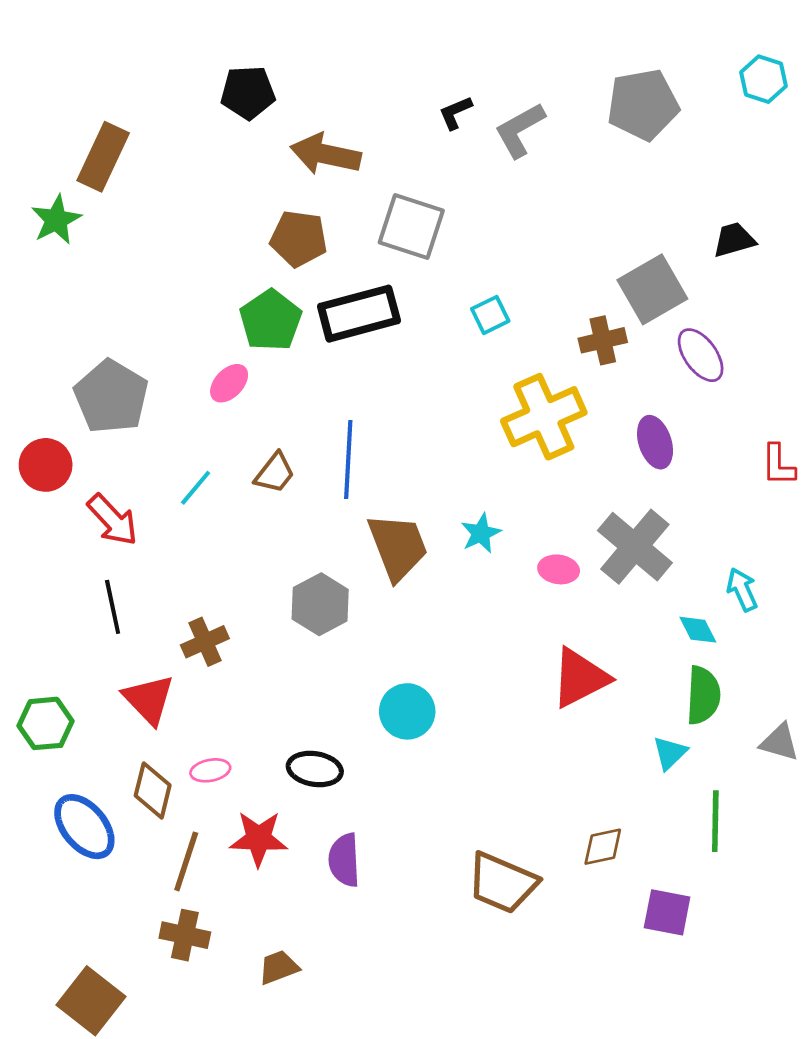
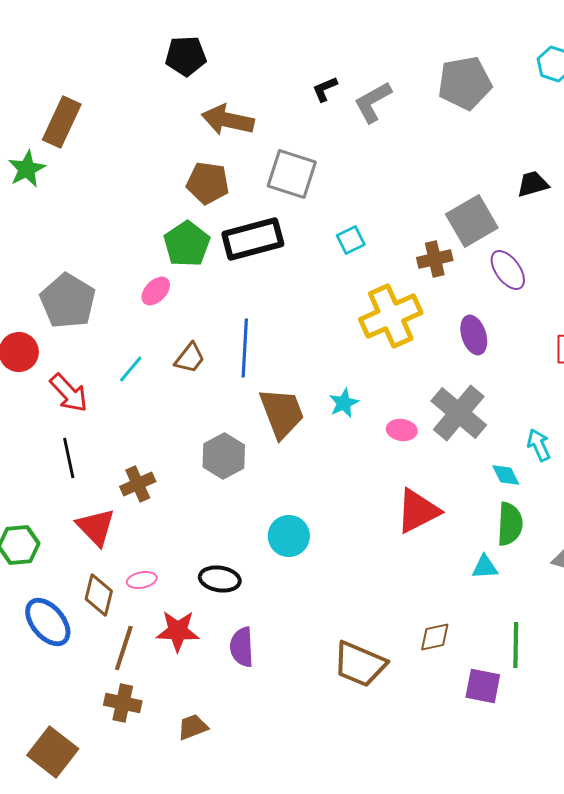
black pentagon: (248, 93) -> (186, 56), moved
cyan triangle: (670, 753) -> (485, 567), turned 40
green line: (715, 821) -> (516, 645), moved

